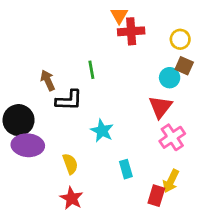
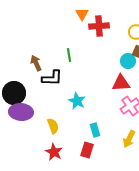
orange triangle: (119, 15) -> (82, 14), moved
red triangle: (160, 107) -> (121, 83), turned 48
red rectangle: (156, 196) -> (87, 150), moved

